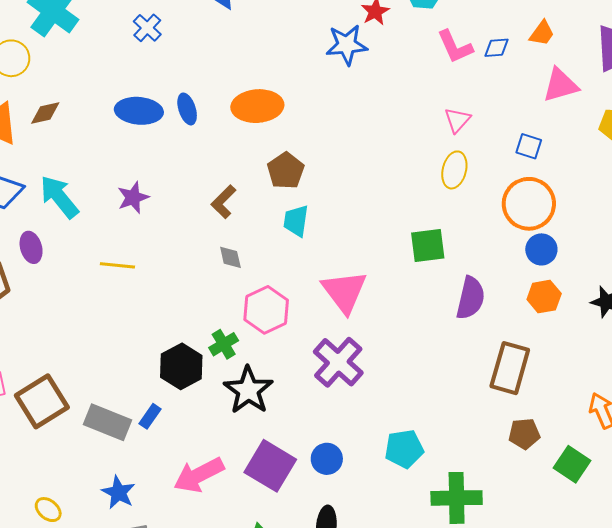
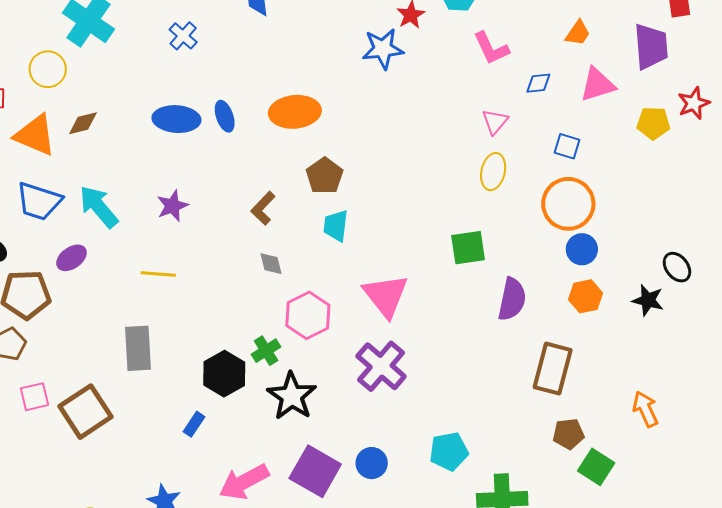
blue diamond: (497, 48) -> (538, 83), moved
purple ellipse: (31, 247) -> (72, 258), turned 72
gray rectangle: (107, 422) -> (138, 348), moved, turned 66
green square: (572, 464) -> (596, 467), moved

